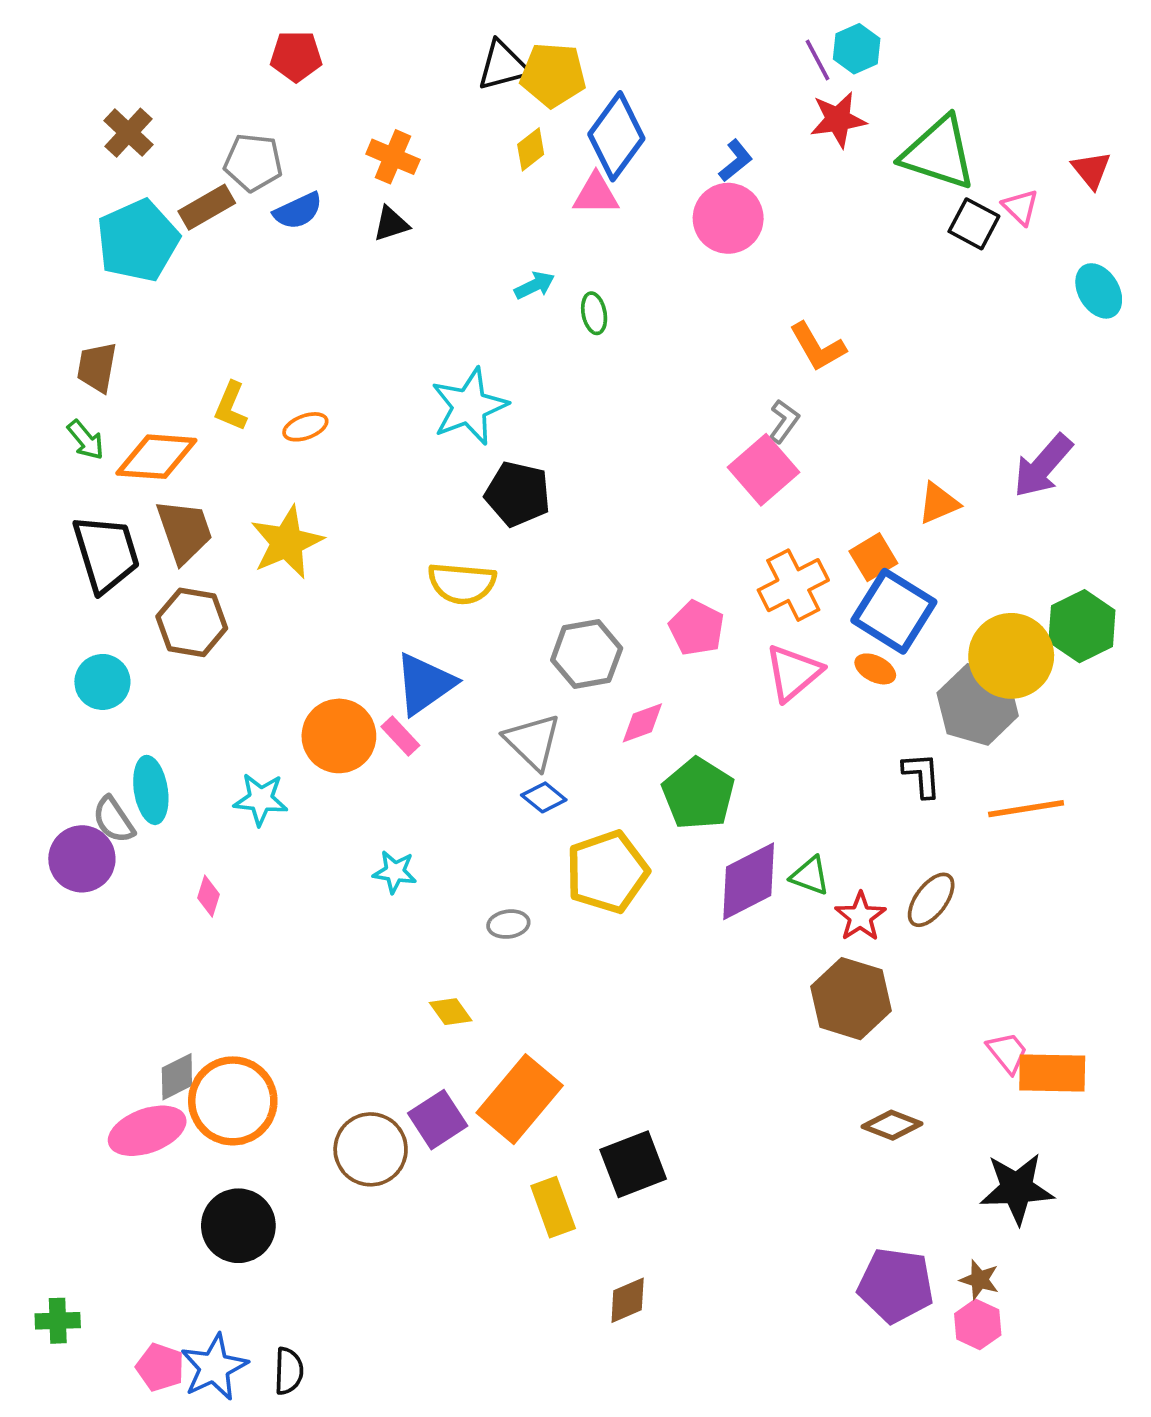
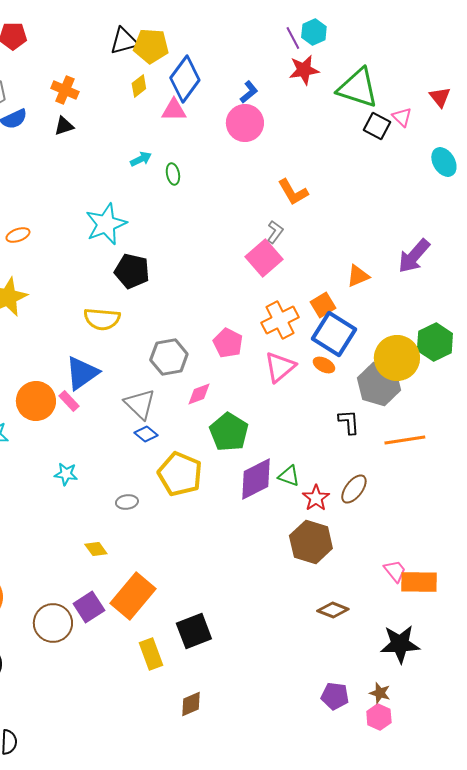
yellow pentagon: (607, 872) -> (180, 474), turned -30
purple pentagon: (896, 1285) -> (335, 696), size x0.7

